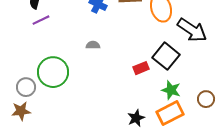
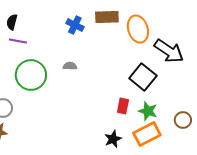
purple line: (41, 20) -> (18, 41), turned 36
red rectangle: (141, 68) -> (123, 106), moved, turned -56
green circle: (53, 72) -> (31, 75), moved

